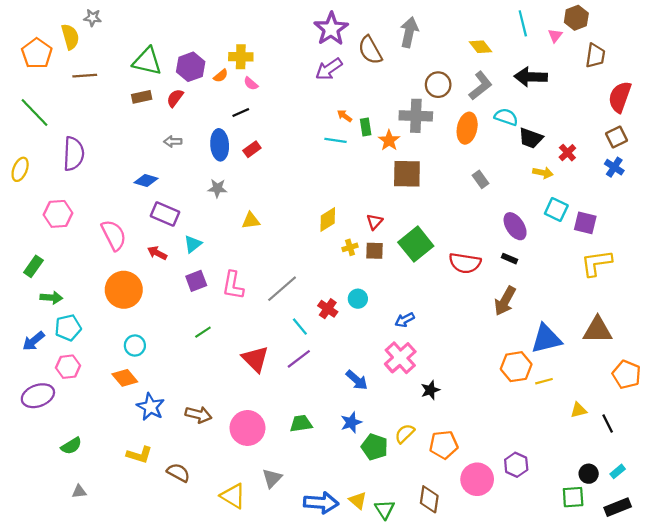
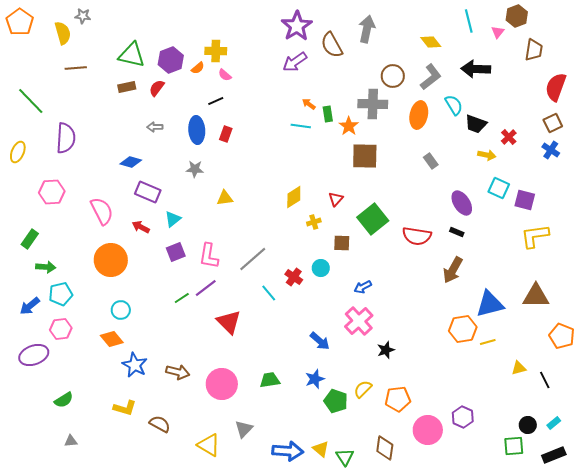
orange pentagon: (37, 53) -> (20, 22), moved
cyan semicircle: (506, 117) -> (454, 105), turned 40
red rectangle: (252, 149) -> (226, 134), turned -35
brown square: (375, 251) -> (342, 243), moved
purple line: (299, 359) -> (206, 288), moved

